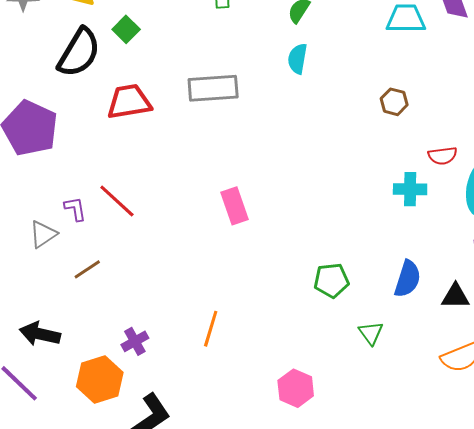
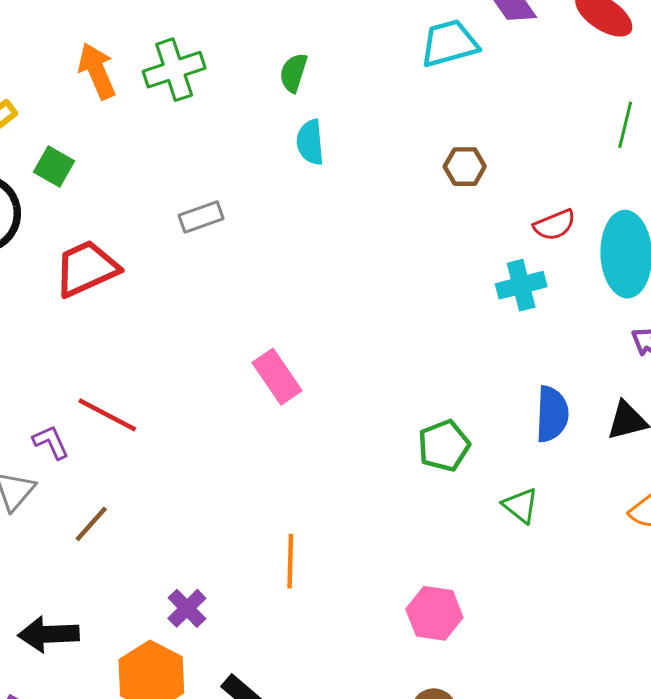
gray rectangle: (213, 88) -> (201, 217), size x0.6

